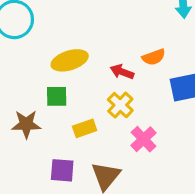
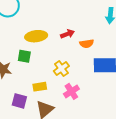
red arrow: (122, 72) -> (67, 34), moved, turned 128
yellow rectangle: (85, 128) -> (40, 87), moved

